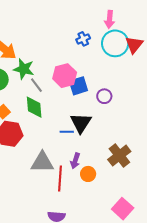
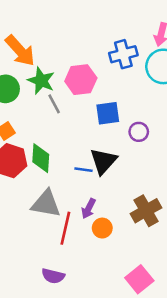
blue cross: (83, 39) -> (123, 54), size x1.5
pink hexagon: (65, 76) -> (81, 80), moved
green diamond: (34, 107) -> (41, 158), moved

